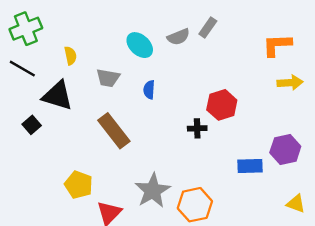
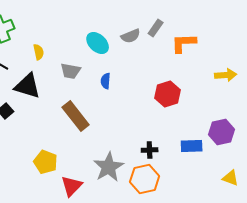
orange L-shape: (277, 45) -> (184, 43), moved
black cross: (197, 128) -> (150, 150), moved

